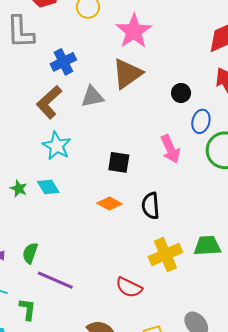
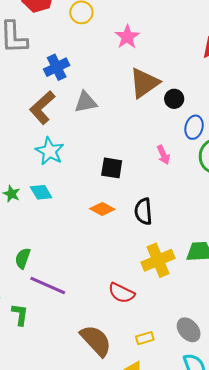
pink star: (134, 31) -> (127, 37), size x0.7
brown triangle: (127, 74) -> (144, 83), moved
pink arrow: (170, 149) -> (163, 155), size x0.7

